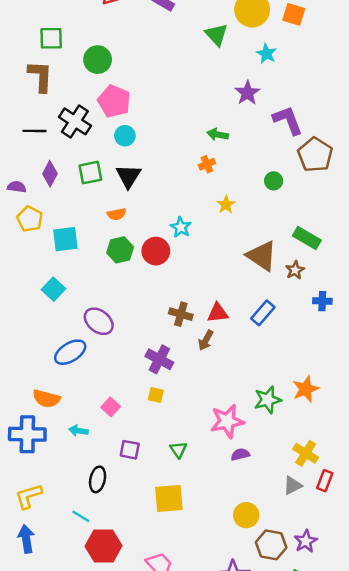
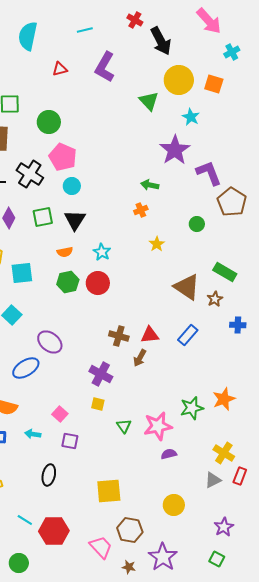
purple star: (247, 93) -> (175, 150), size x1.4
cyan star: (181, 227) -> (102, 252), moved
purple square: (130, 450) -> (70, 441), moved
green triangle: (178, 450) -> (124, 426), moved
cyan line: (81, 516) -> (25, 520), moved
brown hexagon: (271, 545) -> (130, 530), moved

